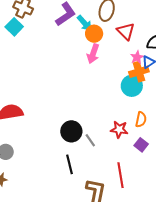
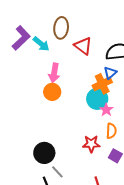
orange circle: (94, 34) -> (52, 92), moved
pink star: (137, 57) -> (106, 110), moved
gray line: (90, 140) -> (57, 172), moved

